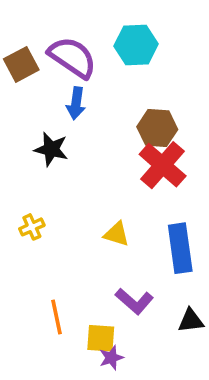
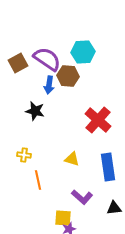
brown hexagon: (157, 128) -> (68, 76), moved
yellow cross: (32, 227) -> (24, 155), turned 32
orange line: (57, 317) -> (38, 180), moved

